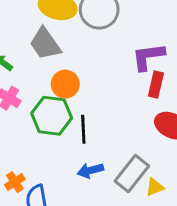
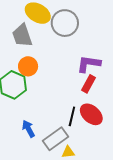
black line: (83, 129) -> (72, 116), moved
blue arrow: (90, 170) -> (28, 129), turned 60

